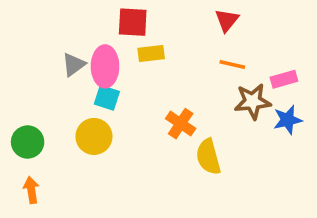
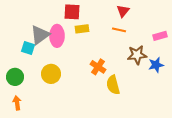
gray triangle: (74, 65) -> (40, 35), size x1.5
orange line: (232, 65) -> (119, 30), moved
pink rectangle: (284, 79) -> (160, 36), moved
cyan square: (107, 98) -> (28, 48), moved

